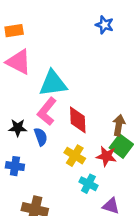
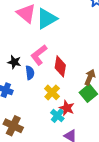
cyan triangle: (53, 83) -> (47, 19), moved, turned -35
red star: (106, 156) -> (67, 108), moved

